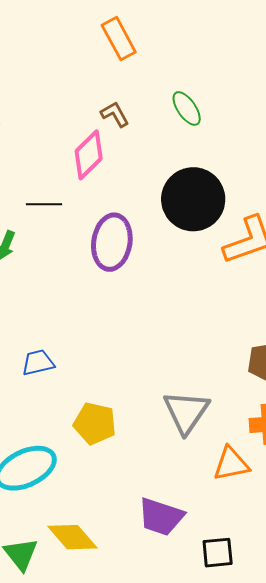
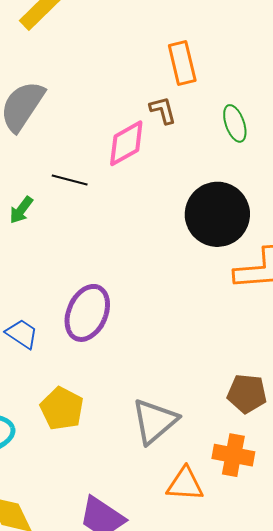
orange rectangle: (119, 39) -> (182, 63), moved
purple ellipse: (112, 242) -> (87, 313), moved
blue trapezoid: (38, 363) -> (22, 334), turned 32

